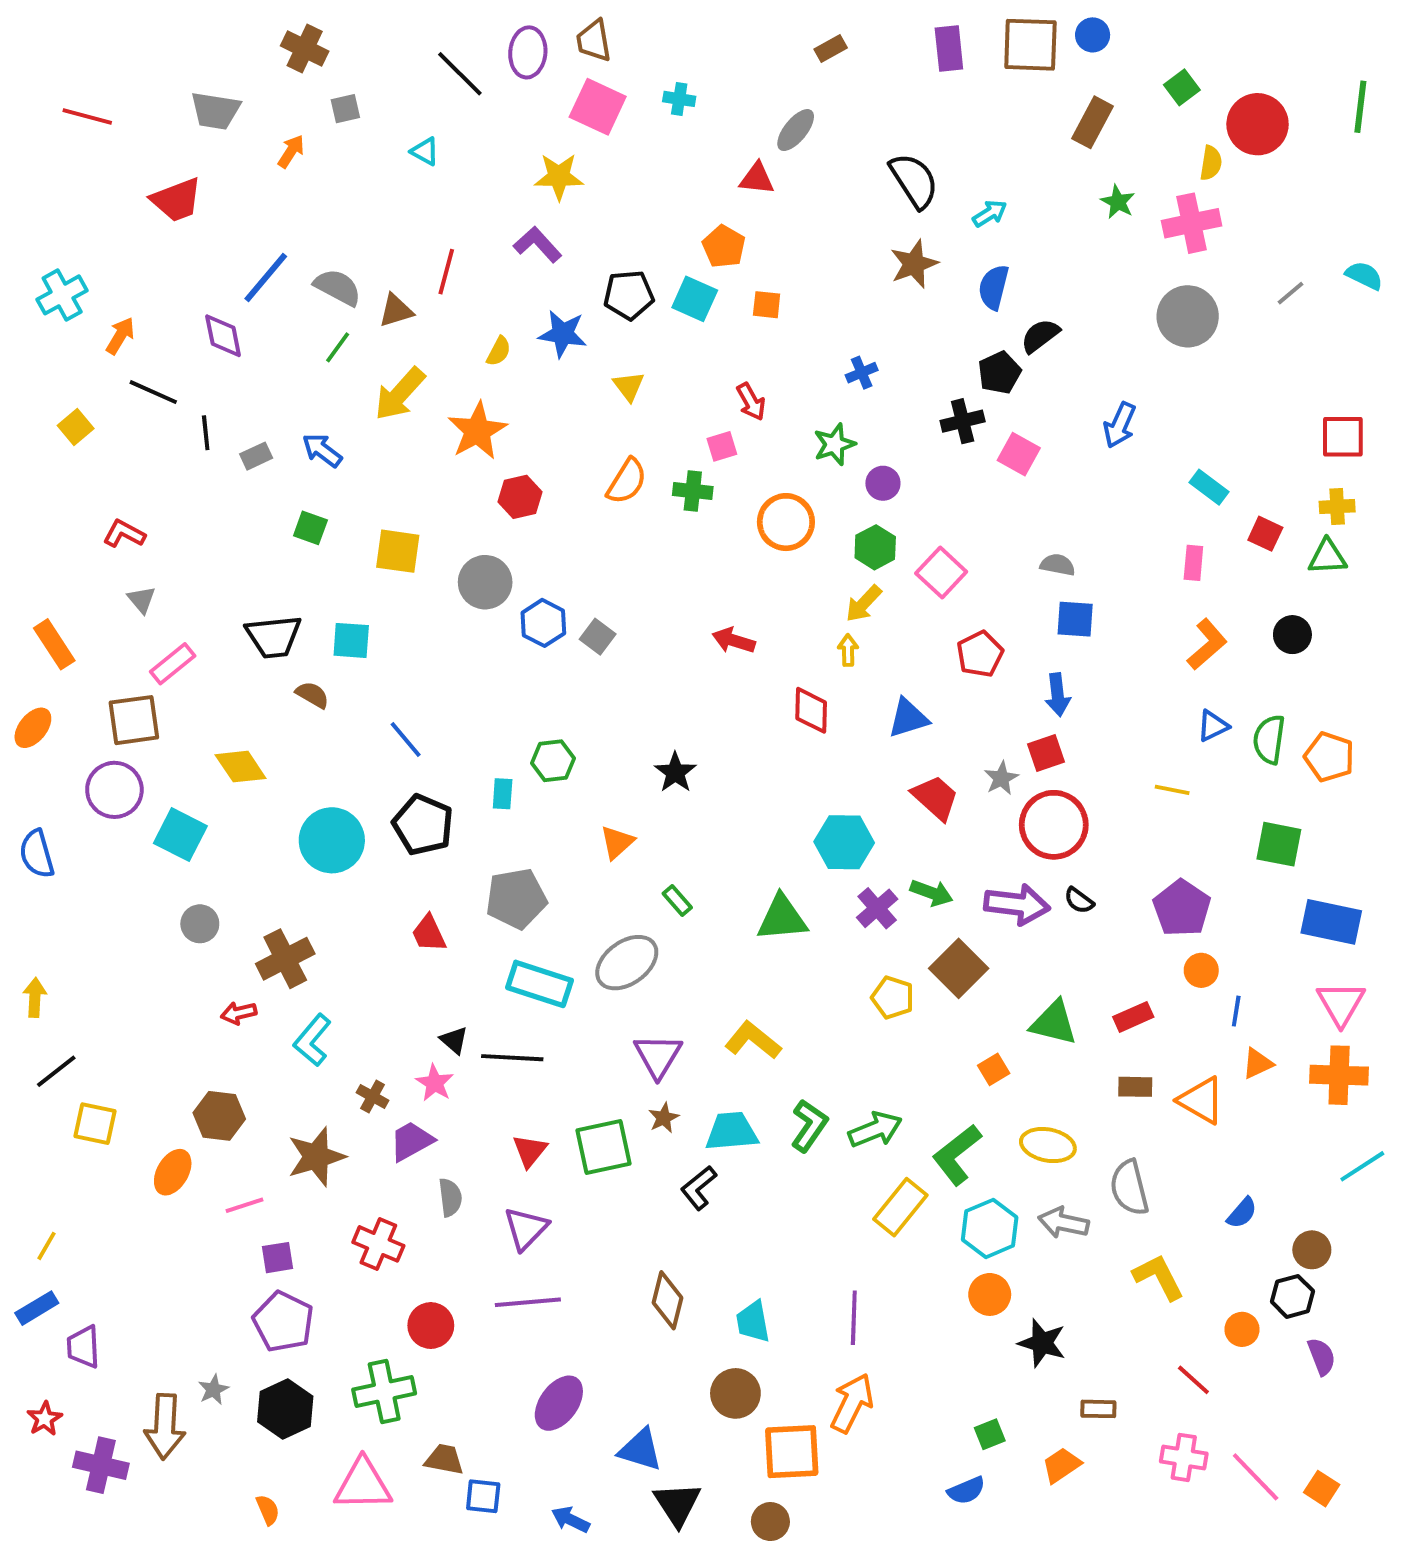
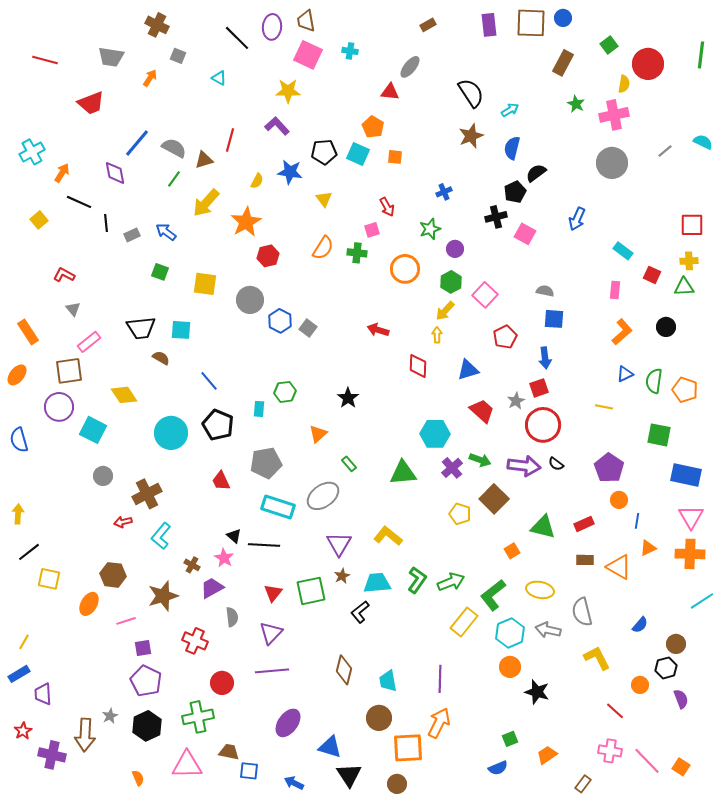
gray square: (345, 109) -> (178, 56), turned 35
brown rectangle: (1098, 1409) -> (583, 784), moved, turned -54

